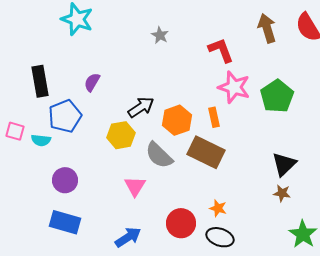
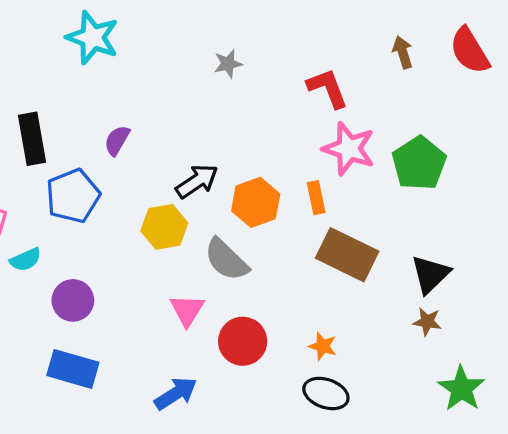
brown arrow: (267, 28) -> (403, 52), size x0.7
gray star: (160, 35) -> (228, 64), turned 30
cyan semicircle: (41, 140) -> (26, 260), moved, turned -30
brown rectangle: (206, 152) -> (347, 255), moved
red circle: (181, 223) -> (243, 341), moved

